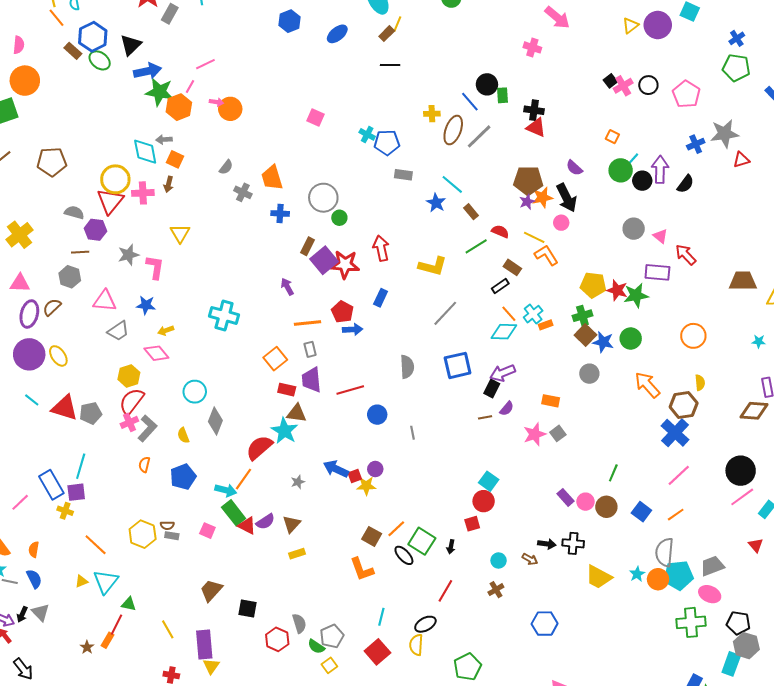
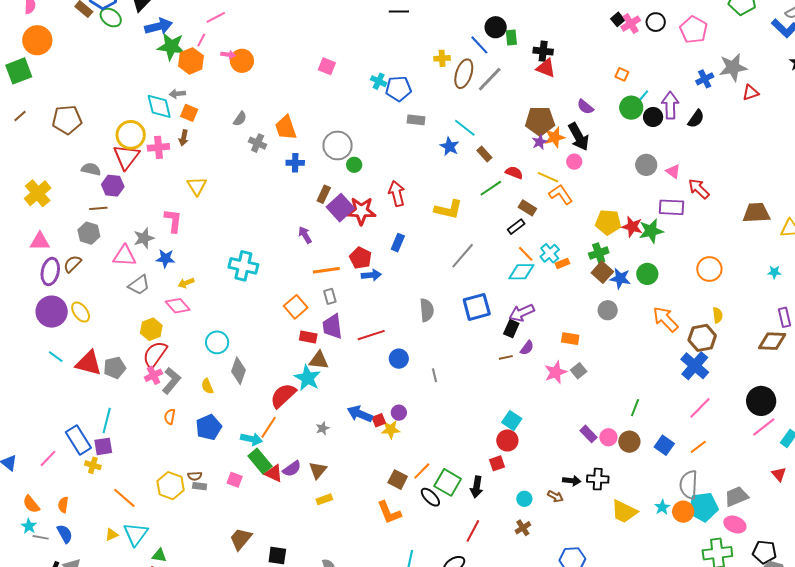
gray star: (128, 255) -> (144, 238), moved
black arrow: (451, 547) -> (477, 487), size x1.5

